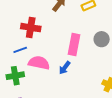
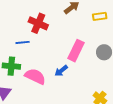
pink semicircle: (39, 63) -> (35, 76), moved

